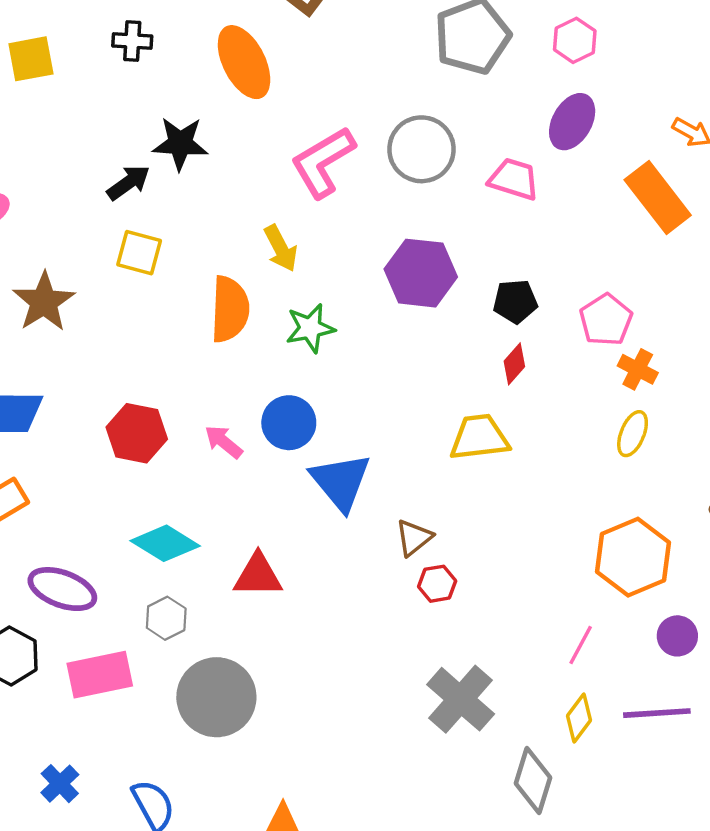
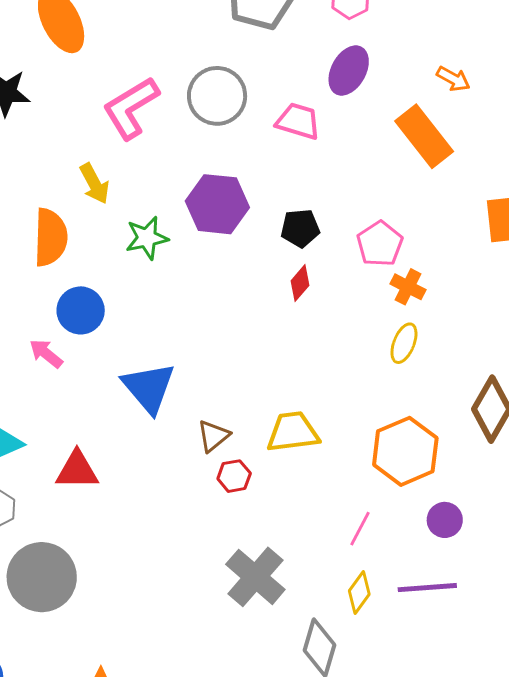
green star: (310, 328) -> (147, 238), moved
blue circle: (289, 423) -> (81, 310), moved
yellow trapezoid: (479, 437) -> (293, 432), moved

